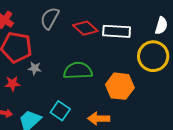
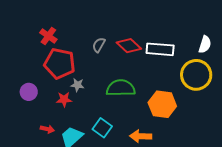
gray semicircle: (50, 18) -> (99, 45), moved, size x0.7
red star: (13, 84) -> (64, 99), moved

